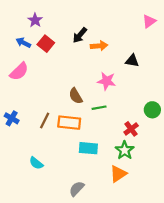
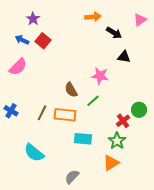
black arrow: (80, 35) -> (114, 33), moved, turned -98
orange arrow: (99, 46) -> (93, 17), moved
green line: (99, 108) -> (93, 101), turned -32
green circle: (152, 110) -> (139, 110), moved
cyan semicircle: (36, 163) -> (34, 153), size x1.5

